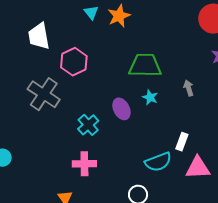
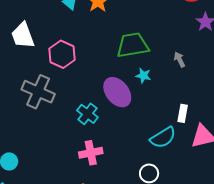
purple ellipse: (121, 109) -> (117, 92), size x1.4

